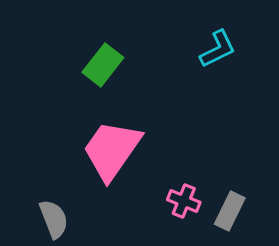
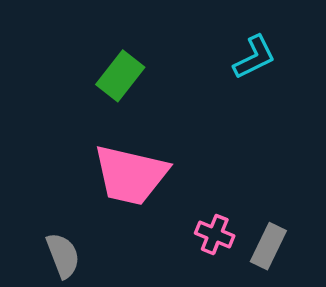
pink trapezoid: (112, 150) -> (131, 175), turned -112

